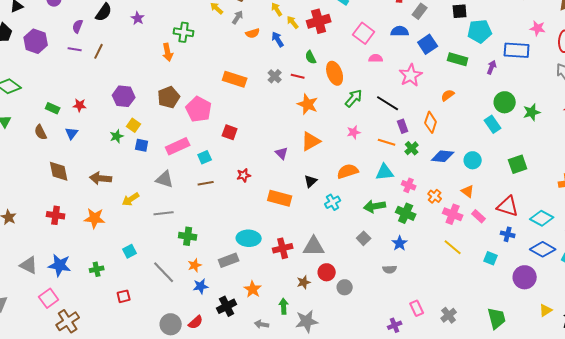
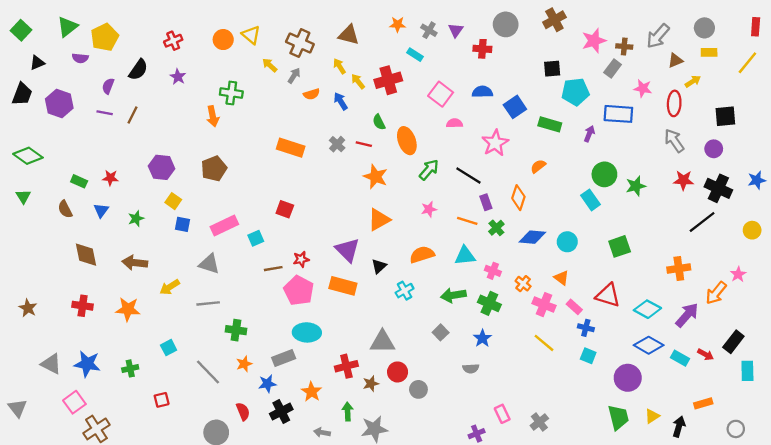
gray rectangle: (420, 11) -> (613, 69), moved
pink pentagon: (199, 109) -> (299, 291), moved
green star: (117, 136) -> (136, 219), moved
purple triangle: (282, 153) -> (348, 250), moved, size x1.6
brown line: (206, 183) -> (273, 269), moved
blue cross: (508, 234) -> (586, 328), moved
red cross: (283, 248) -> (346, 366), moved
blue star: (201, 286) -> (267, 384), moved
green trapezoid: (497, 318) -> (618, 417), moved
red semicircle: (196, 322) -> (243, 411), moved, turned -70

